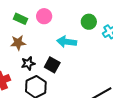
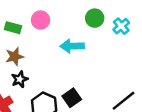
black star: (28, 63) -> (20, 79), moved
black square: (52, 65) -> (72, 98), moved, turned 35

